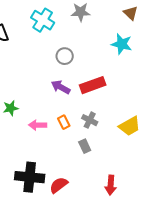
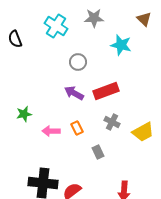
cyan star: (122, 44) -> (121, 45), moved
gray cross: (90, 120) -> (112, 122), moved

